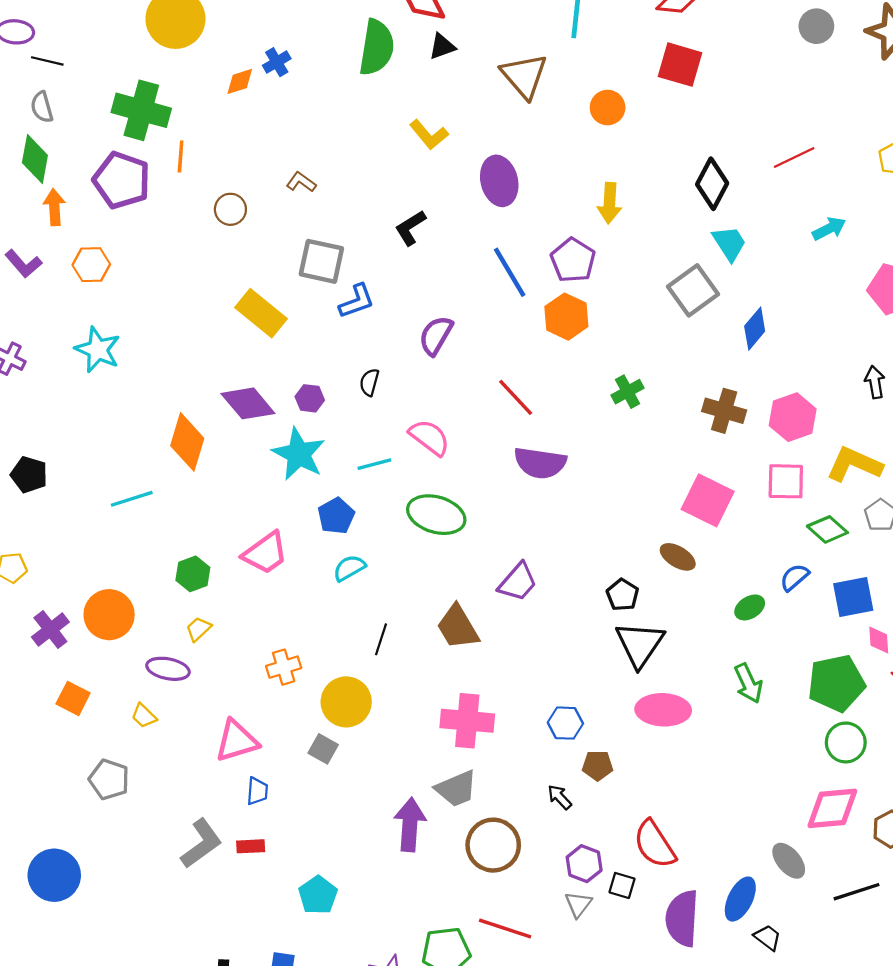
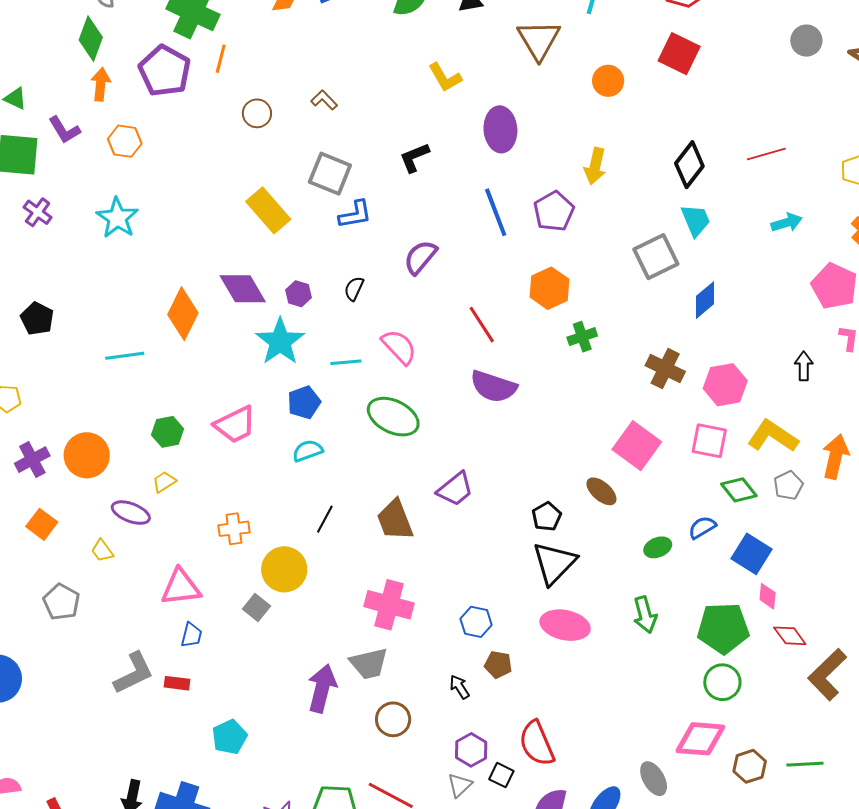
orange hexagon: (566, 317) -> (550, 288), moved
blue square: (853, 597) -> (751, 554), turned 33
brown circle: (493, 845) -> (393, 719), size x0.7

